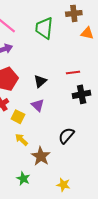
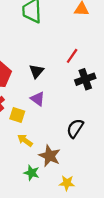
red line: (73, 72) -> (72, 56), turned -40
green star: (23, 179) -> (32, 173), moved
yellow star: (63, 185) -> (67, 183), moved

